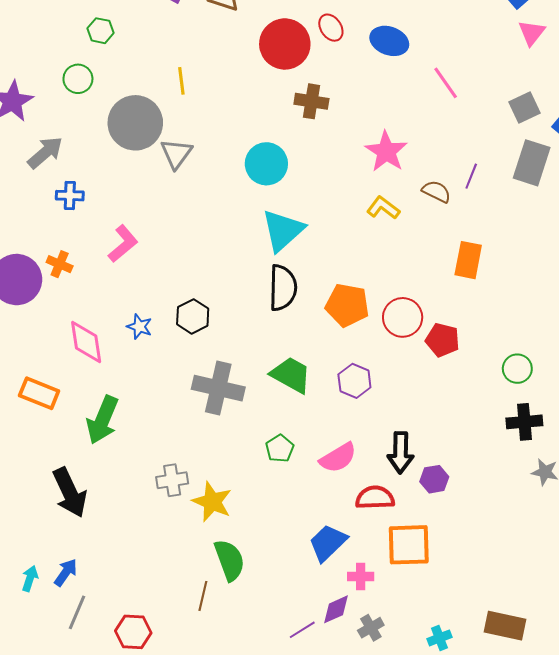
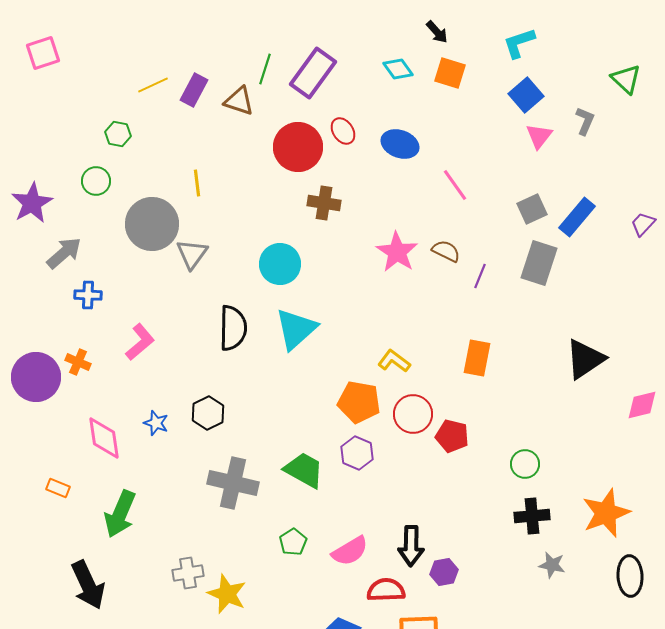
brown semicircle: (436, 191) -> (446, 251), moved
yellow L-shape: (383, 208) -> (394, 361), moved
black semicircle: (283, 288) -> (233, 328), moved
purple hexagon: (354, 381) -> (357, 453), moved
orange rectangle: (39, 393) -> (58, 488), size x0.6

